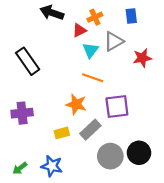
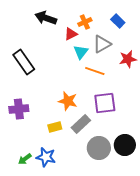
blue rectangle: (131, 16) -> (118, 21), turned -40
orange line: (93, 78) -> (95, 71), moved
green arrow: (20, 168) -> (25, 159), moved

